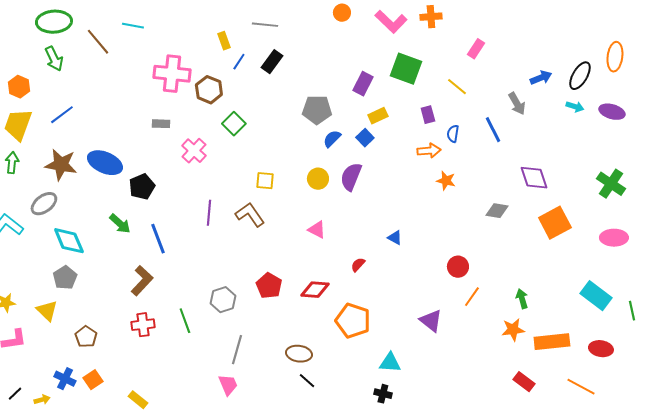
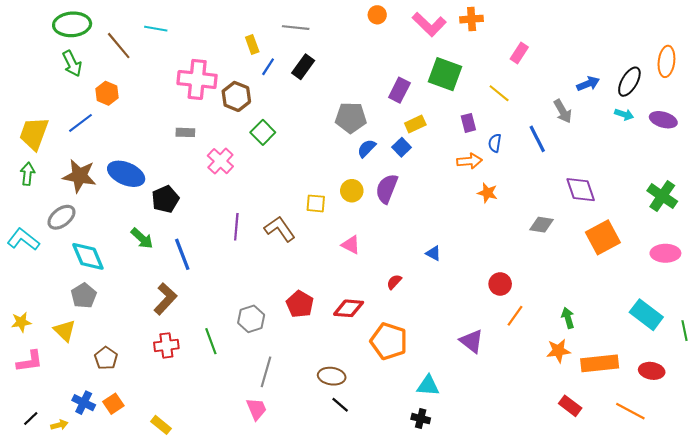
orange hexagon: (19, 87) -> (107, 93), moved
yellow square: (265, 181) -> (316, 203), moved

